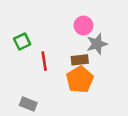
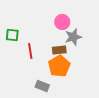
green square: (22, 41) -> (12, 35), turned 32
gray rectangle: (28, 104) -> (42, 86), moved

